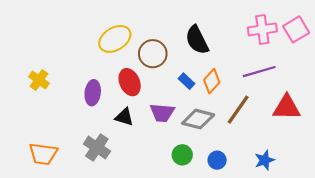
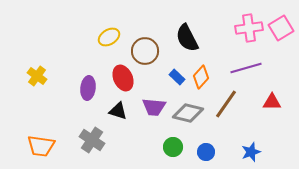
yellow ellipse: (115, 39) -> (109, 37), size x0.7
red triangle: (287, 107) -> (272, 102), size x0.7

